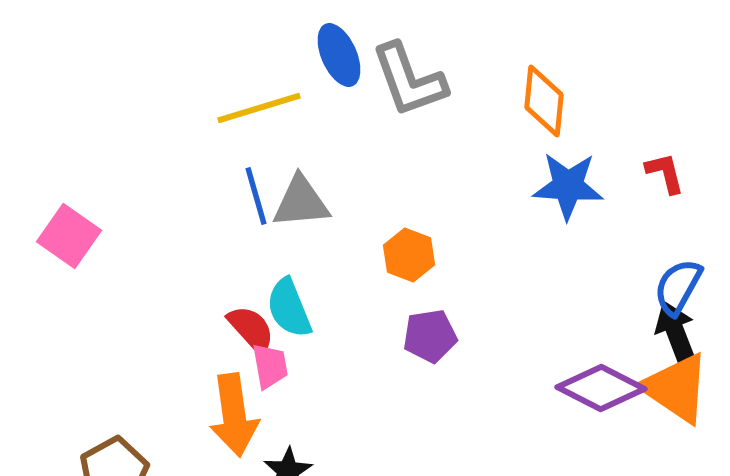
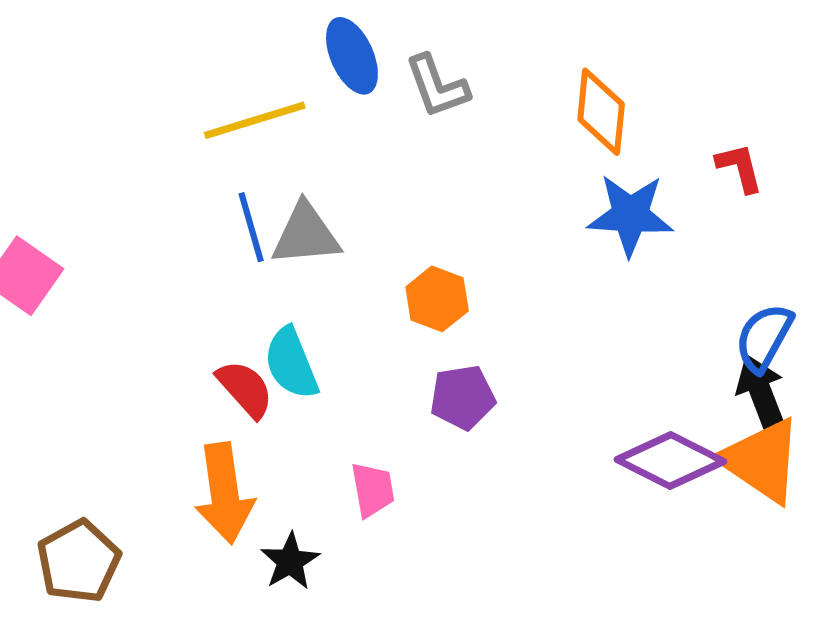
gray L-shape: (409, 80) -> (437, 86), size x0.7
red L-shape: (665, 173) -> (740, 168), moved
pink trapezoid: (270, 366) -> (373, 490), moved

